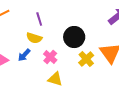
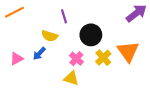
purple line: (39, 19) -> (64, 16), moved
pink cross: (50, 57) -> (76, 59), moved

